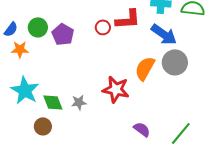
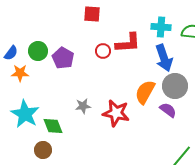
blue arrow: (164, 34) -> (164, 58), turned 36
gray star: (79, 102) -> (83, 106), moved
purple semicircle: (142, 129) -> (168, 110), moved

